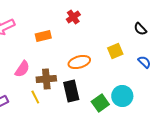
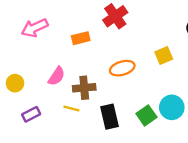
red cross: (73, 17) -> (115, 16), size x1.5
black rectangle: (71, 91) -> (110, 117), moved
yellow line: (35, 97) -> (71, 109), turned -48

